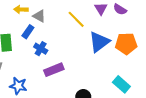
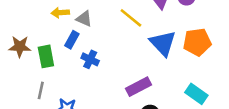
blue triangle: (99, 42) -> (163, 43), turned -30
purple rectangle: (54, 70) -> (138, 87), moved

